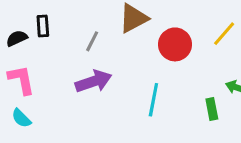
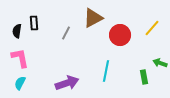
black semicircle: (17, 38) -> (17, 31), turned -56
purple arrow: (94, 81) -> (67, 83), moved
cyan semicircle: (21, 118) -> (20, 83), turned 72

